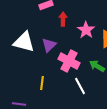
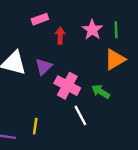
pink star: (86, 30) -> (92, 30), moved
yellow line: (42, 83) -> (35, 126), moved

